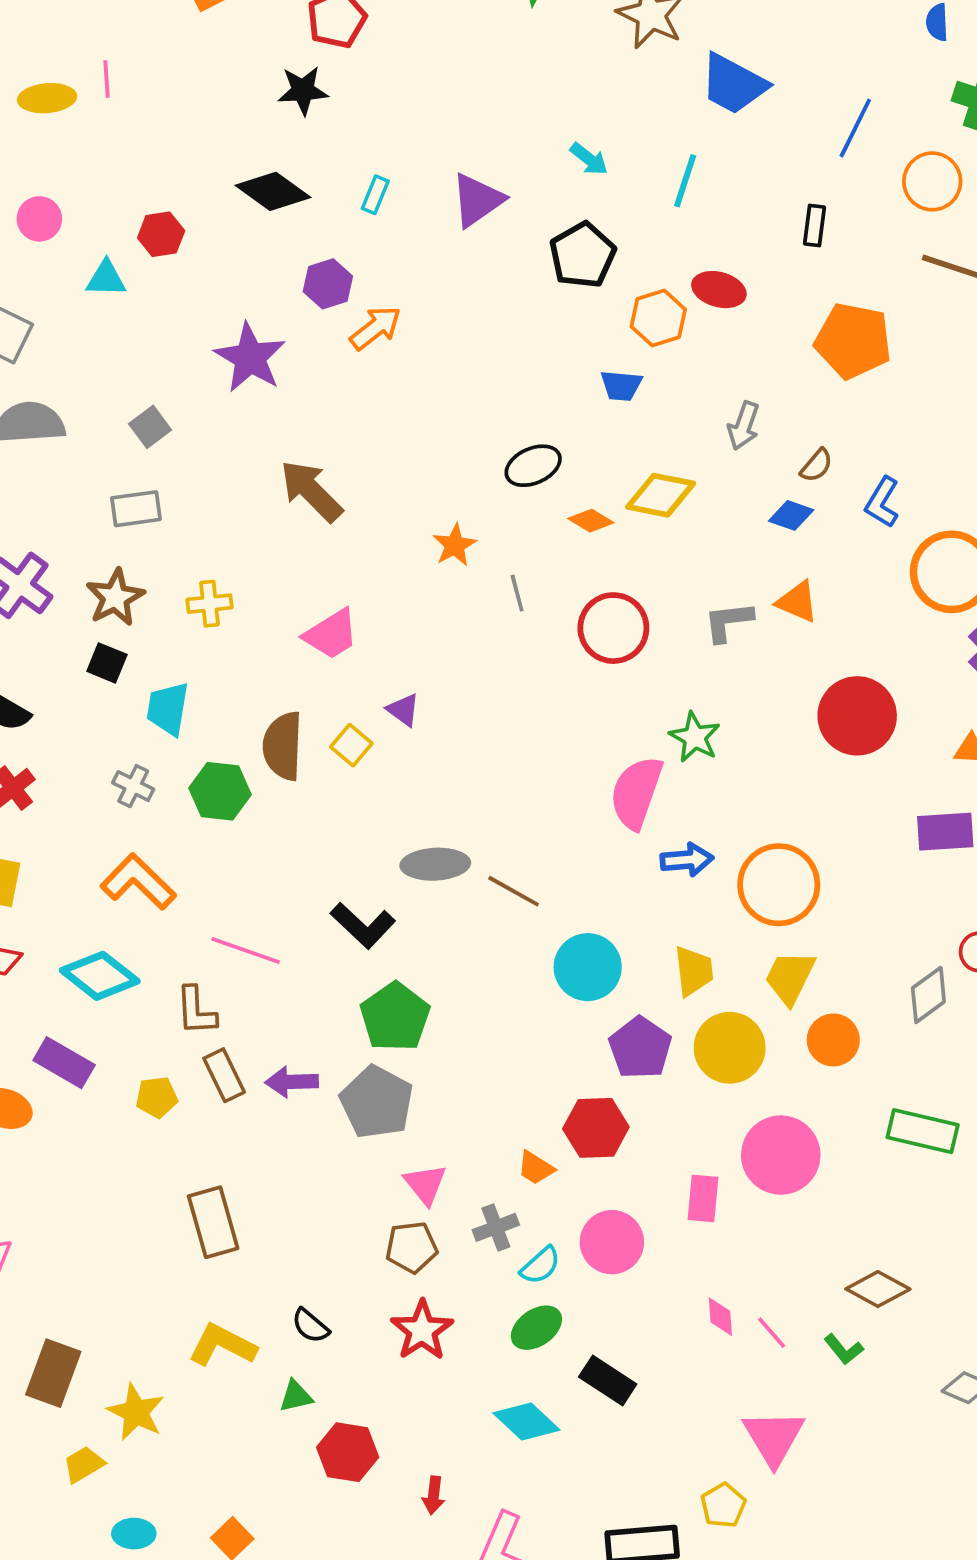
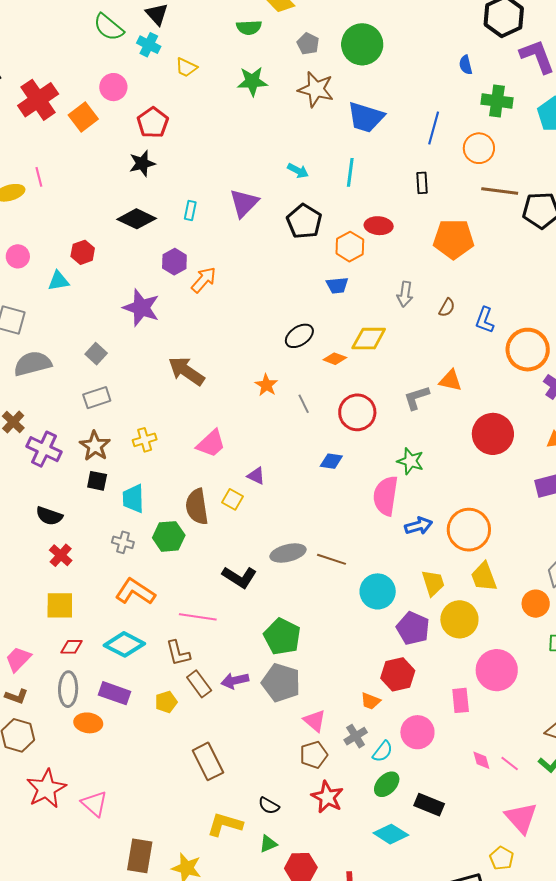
blue diamond: (791, 515) -> (331, 461), moved
black L-shape: (363, 925) -> (239, 577), moved
yellow trapezoid: (790, 977) -> (484, 577), turned -36
orange circle: (833, 1040) -> (536, 604), moved

